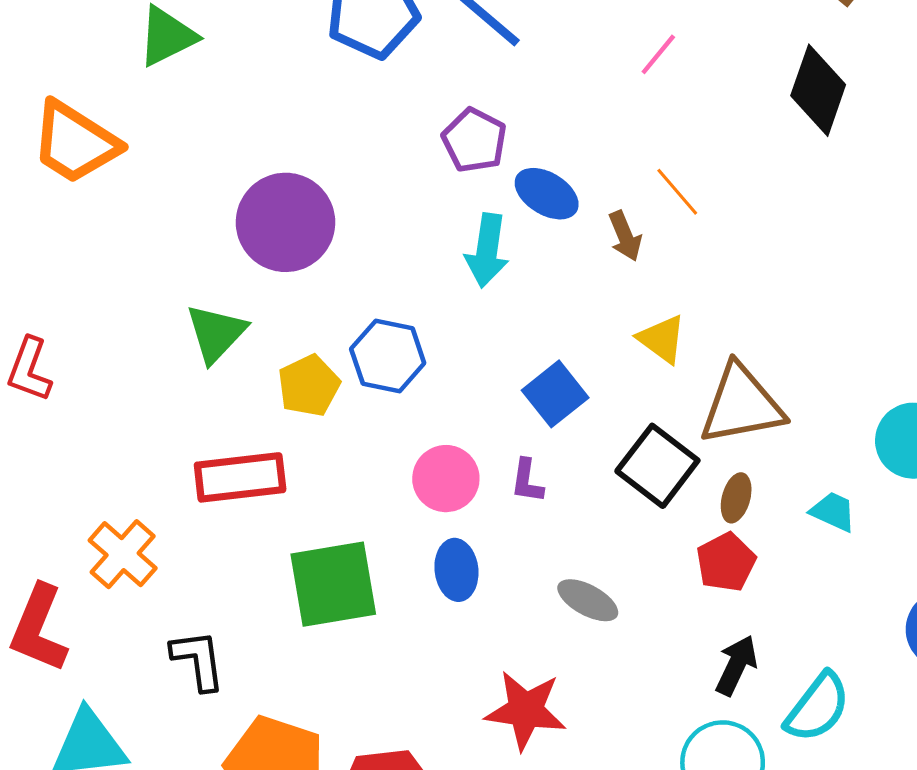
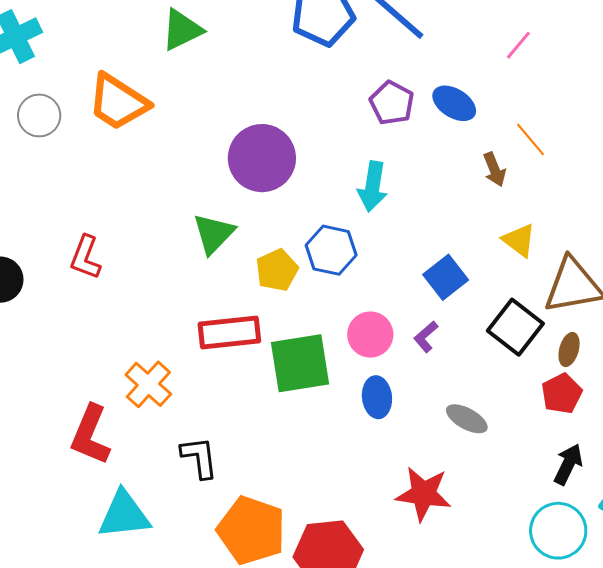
blue ellipse: (547, 194) -> (454, 103), moved
cyan arrow: (487, 250) -> (373, 186), moved
purple L-shape: (527, 481) -> (426, 337), turned 40
green square: (333, 584) -> (300, 363), moved

